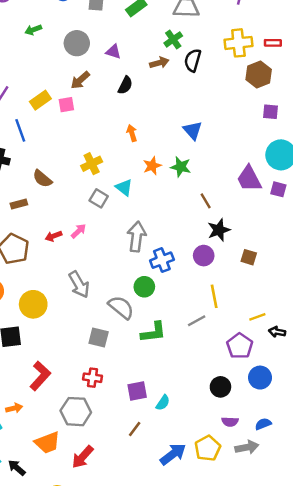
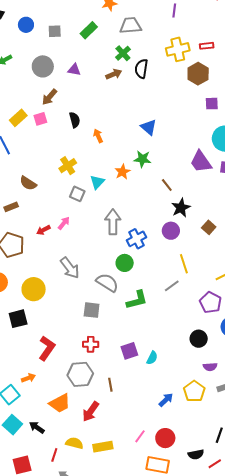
black semicircle: (125, 85) -> (75, 120), moved, turned -35
orange star: (152, 166) -> (122, 172), moved
cyan triangle: (124, 187) -> (97, 182), turned 42
brown square: (249, 257) -> (209, 227), turned 32
brown line: (135, 429) -> (110, 385), moved, turned -40
blue arrow: (173, 454) -> (166, 400), size x0.7

